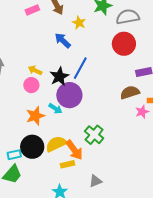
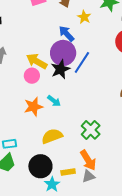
yellow arrow: (35, 70) -> (37, 61), size x1.5
purple circle: (69, 95) -> (63, 53), moved
black circle: (32, 147) -> (40, 166), moved
orange arrow: (74, 150) -> (88, 160), moved
yellow rectangle: (67, 164) -> (68, 172), moved

